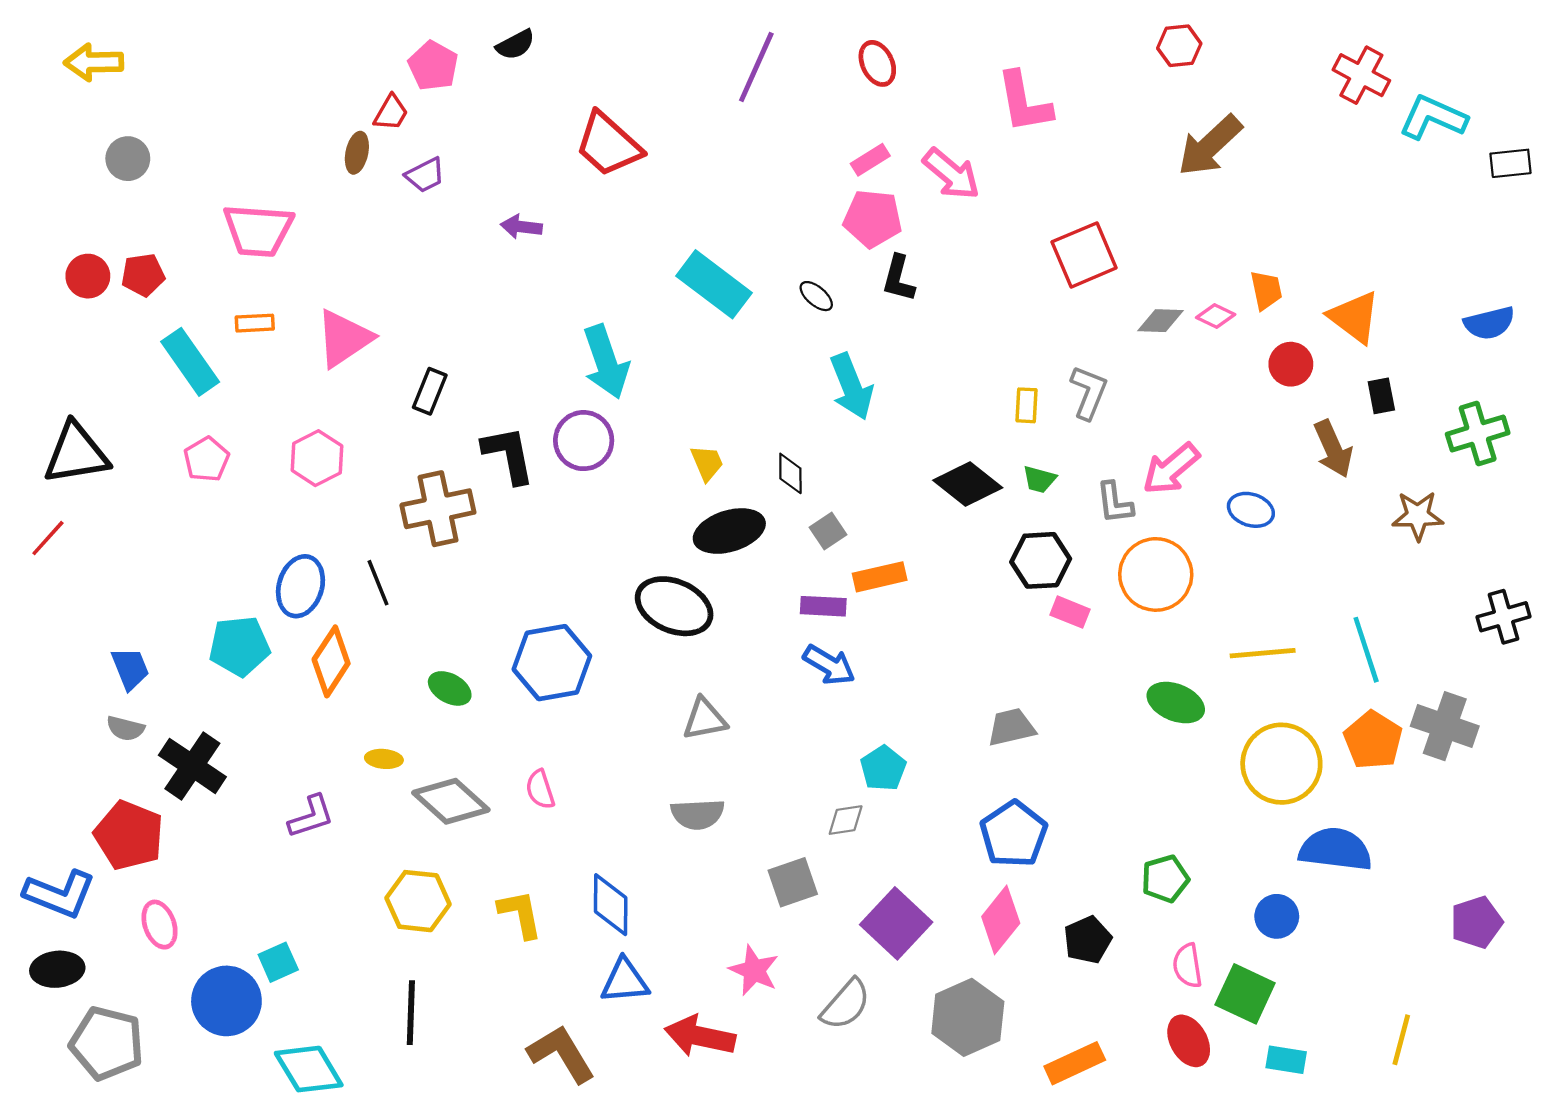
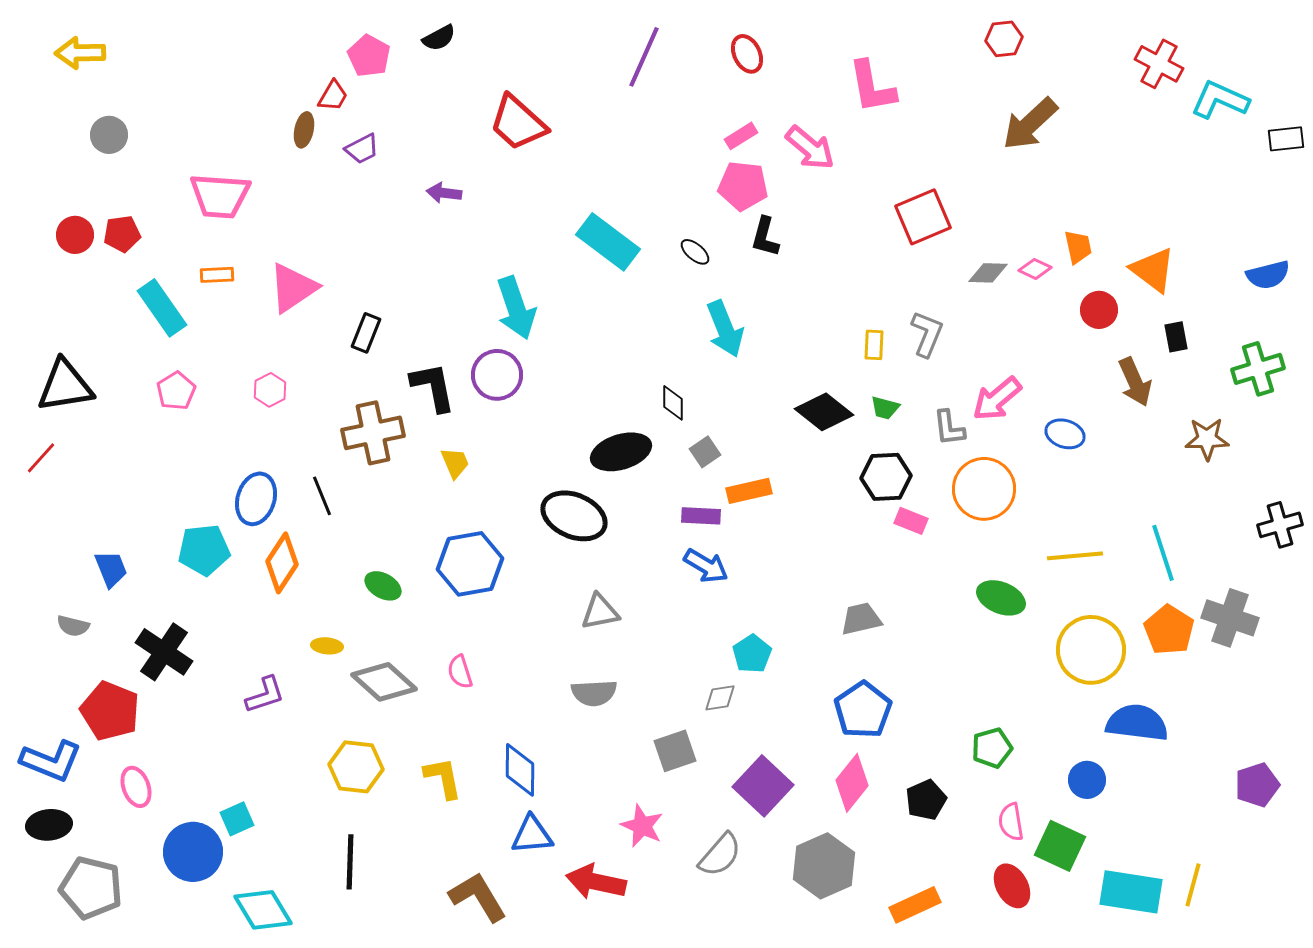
pink hexagon: (317, 458) -> (270, 390), size x0.7
yellow trapezoid: (707, 463) -> (455, 463), moved
gray semicircle: (125, 728) -> (73, 626), moved
cyan rectangle: (1286, 1060) -> (1131, 892), moved, size x1.8

